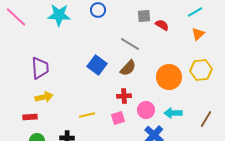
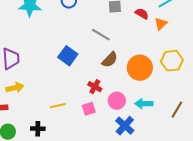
red semicircle: (162, 25) -> (142, 14), moved
orange triangle: (198, 34) -> (161, 24), moved
brown semicircle: (128, 68) -> (110, 60), moved
red cross: (124, 96) -> (95, 87), turned 32

